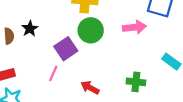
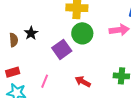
pink line: (53, 73) -> (45, 81), moved

